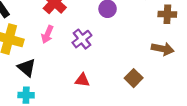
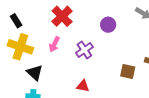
brown square: (134, 78) -> (128, 71), moved, turned -35

